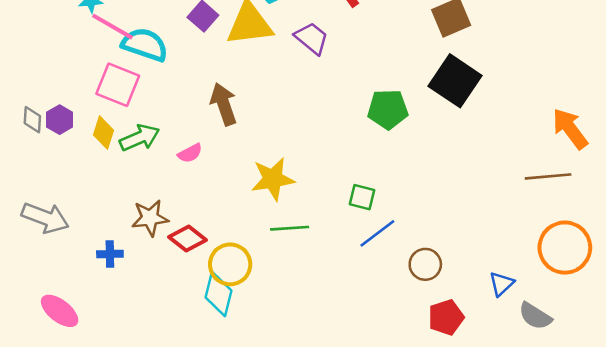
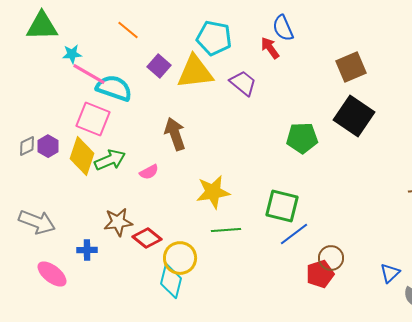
gray diamond: (32, 120) -> (27, 146), turned 60
yellow diamond: (103, 133) -> (82, 156), size x1.5
green square: (362, 197) -> (282, 206), size x1.6
pink ellipse: (60, 311) -> (52, 274), moved
red pentagon: (446, 317) -> (320, 274), moved

